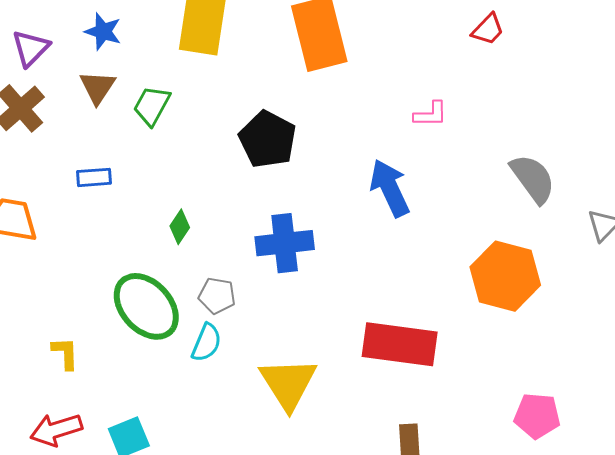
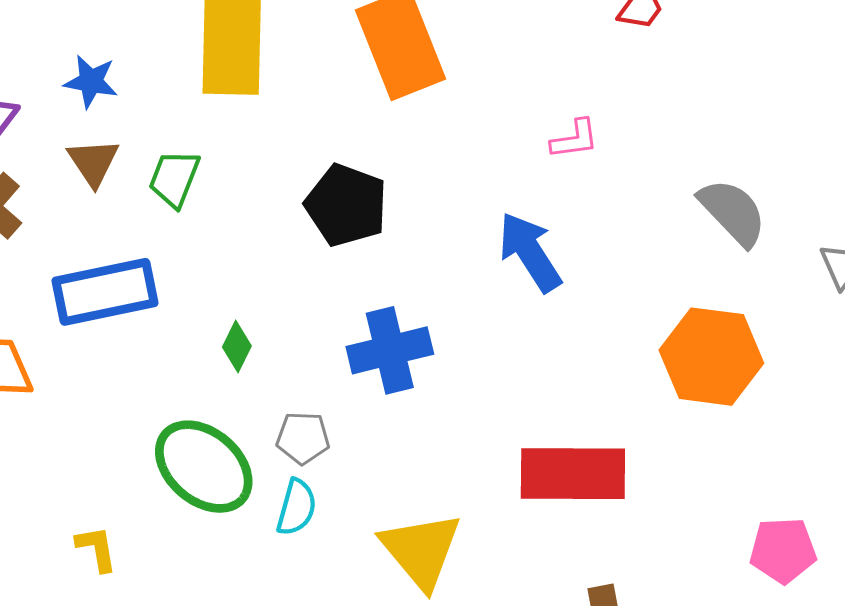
blue rectangle: (94, 177) -> (105, 292), size x2.0

